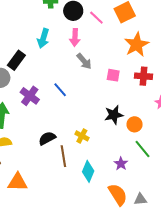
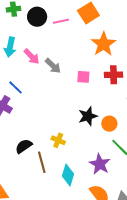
pink line: (96, 18) -> (61, 21), turned -49
pink arrow: (75, 37) -> (32, 56), moved, turned -42
blue line: (60, 90) -> (15, 87), moved
purple star: (121, 164) -> (100, 164), size x1.5

